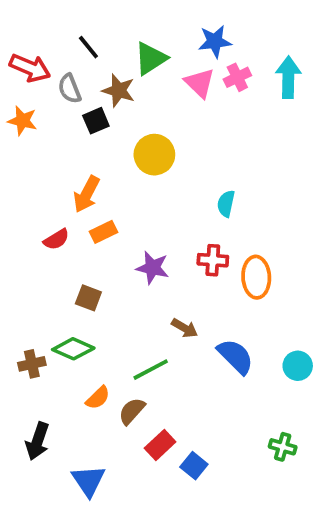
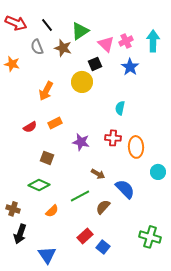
blue star: (215, 41) -> (130, 67), moved, turned -30
red arrow: (30, 68) -> (16, 23), moved
black square: (96, 121) -> (95, 64), moved
orange arrow: (87, 194) -> (46, 91), moved
brown cross: (32, 364) -> (13, 209), moved, turned 32
cyan circle: (298, 366) -> (158, 172), moved
brown semicircle: (132, 411) -> (103, 207), moved
green cross: (283, 447) -> (150, 237), size x1.5

